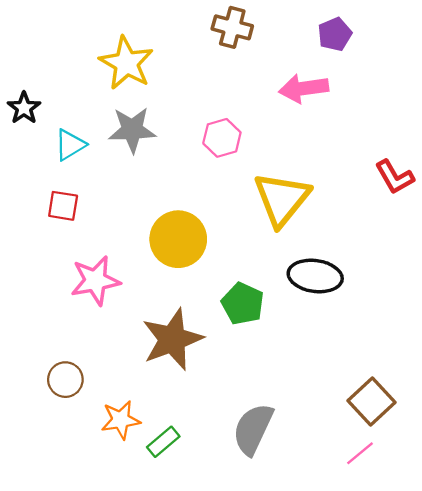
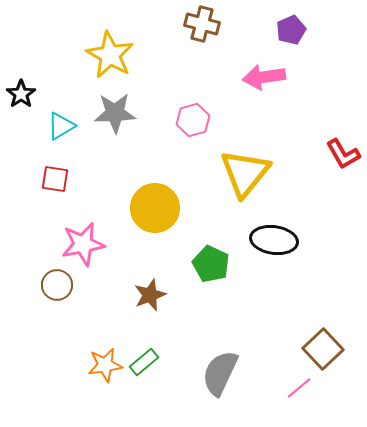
brown star: (172, 339) -> (150, 295), size x0.6
brown circle: (65, 380) -> (57, 285), moved
green rectangle: (163, 442) -> (144, 362), moved
pink line: (360, 453) -> (299, 388), moved

